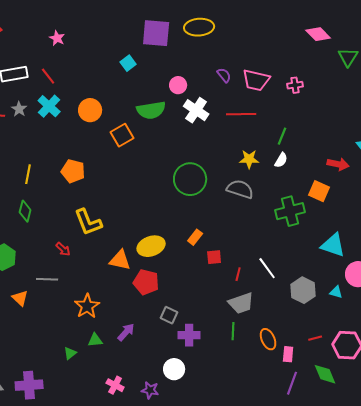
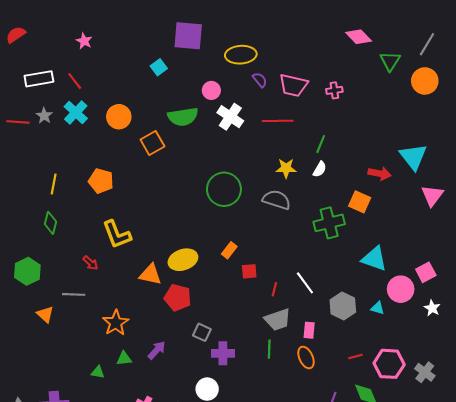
yellow ellipse: (199, 27) -> (241, 55), moved
green triangle: (70, 353) -> (98, 372), turned 48
pink rectangle: (288, 354) -> (309, 330), moved

